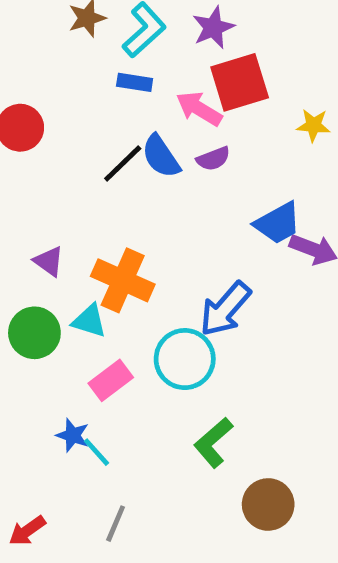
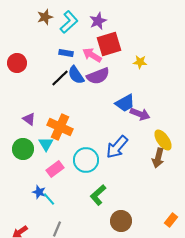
blue rectangle: (135, 82) -> (66, 53), moved
purple semicircle: (213, 159) -> (98, 76), size x1.6
blue arrow: (225, 309) -> (117, 147), moved
cyan triangle: (89, 321) -> (46, 144), turned 42

